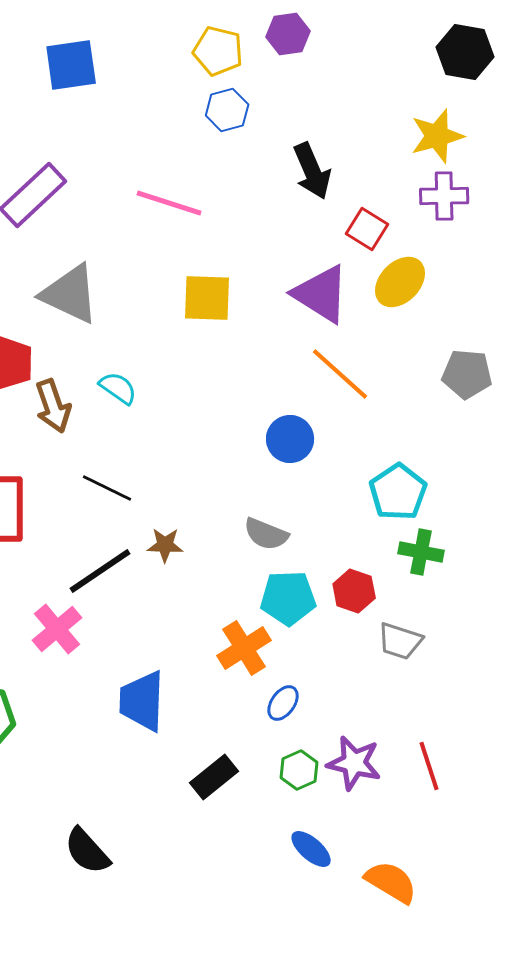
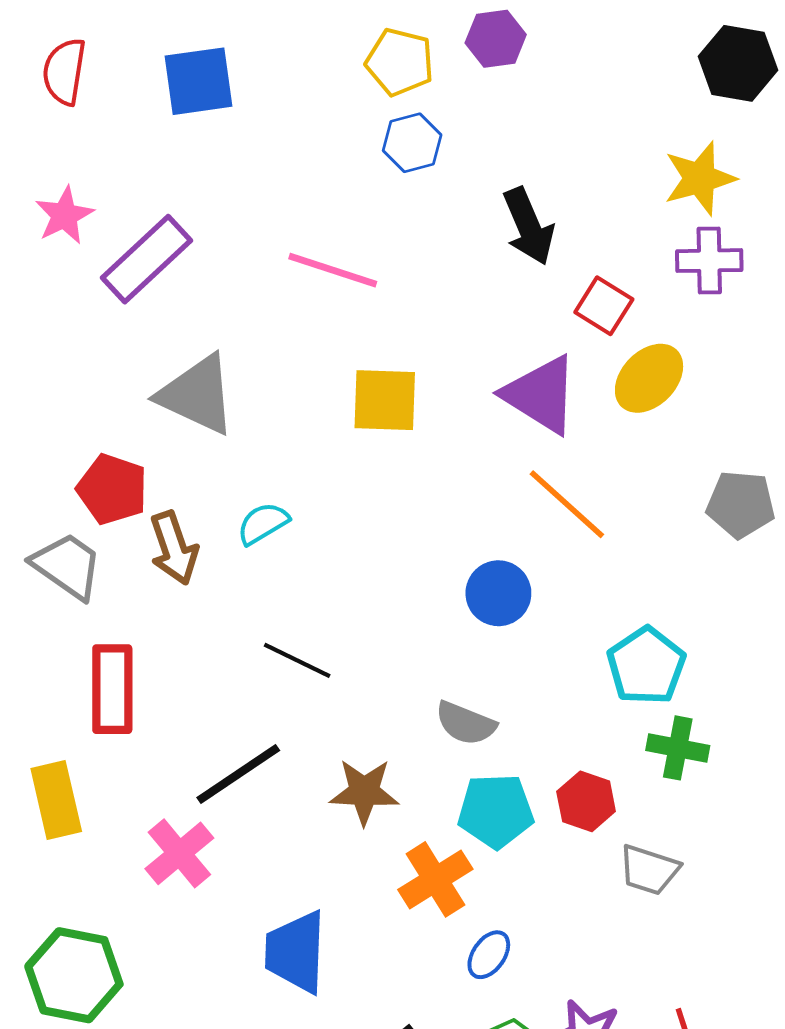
cyan semicircle: (118, 388) -> (263, 523), turned -66
black line: (107, 488) -> (297, 660), moved
brown star: (165, 545) -> (364, 792), moved, size x1.4

